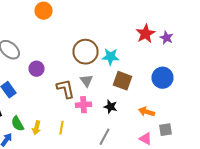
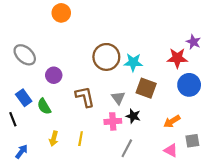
red star: (146, 34) -> (177, 58), moved, turned 30
gray triangle: (86, 81) -> (118, 98), moved
pink cross: (84, 105) -> (113, 121), moved
orange arrow: (146, 112) -> (172, 121), turned -49
green semicircle: (18, 124) -> (44, 106), moved

